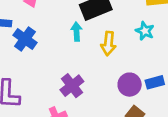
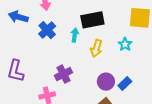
blue cross: (25, 39) -> (47, 30), moved
blue rectangle: (155, 82) -> (125, 84), turned -40

